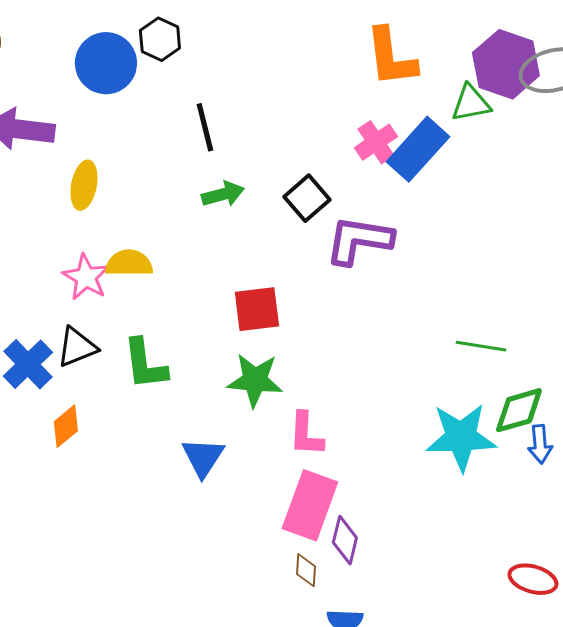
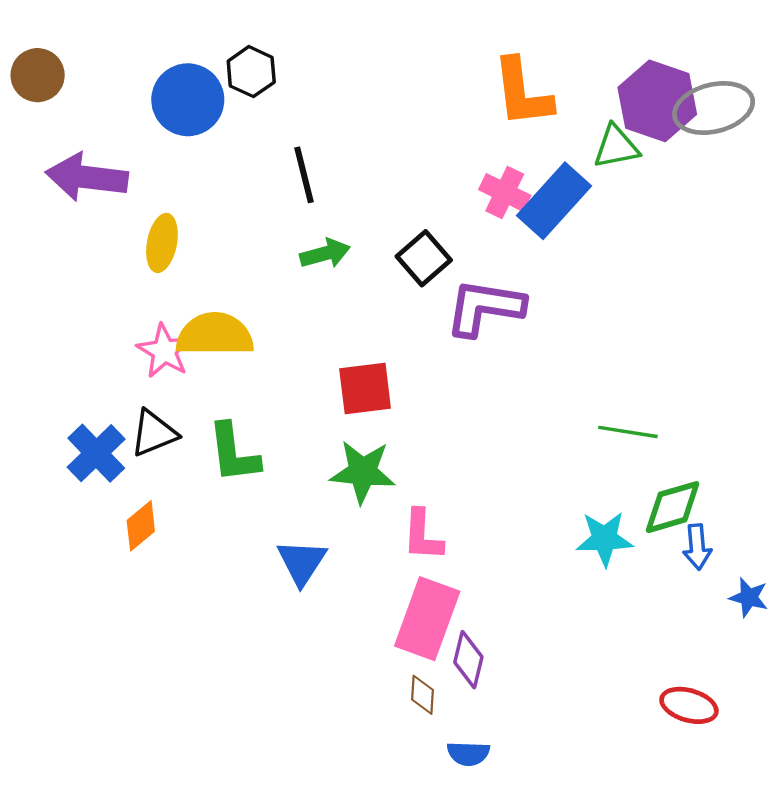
pink cross: (376, 142) -> (505, 192), turned -30
yellow semicircle: (129, 263) -> (215, 335), size x1.4
cyan star: (461, 437) -> (604, 539), size x0.7

